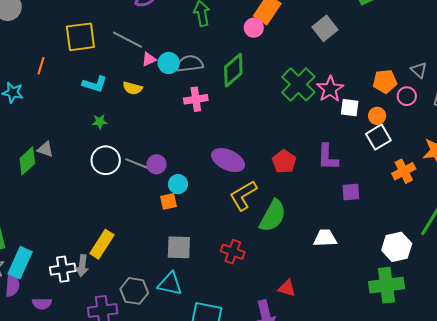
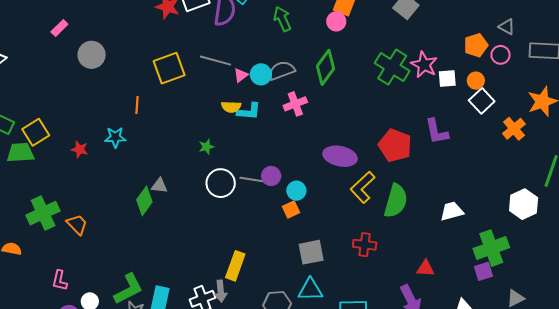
cyan L-shape: (95, 84) -> (249, 111), moved
red pentagon: (284, 162) -> (395, 145), size x1.4
purple square: (351, 192) -> (483, 271), moved
green cross: (387, 285) -> (491, 248), moved

